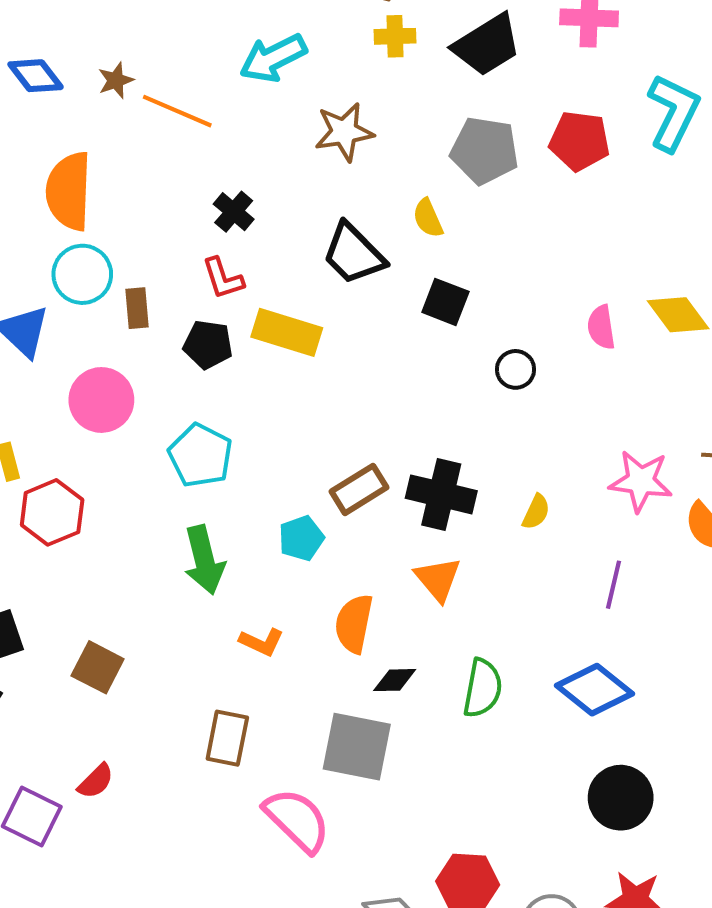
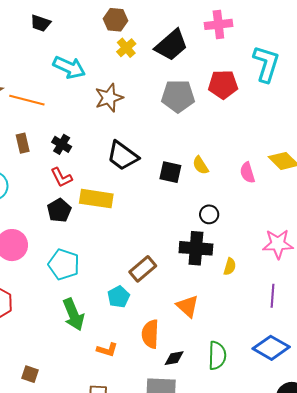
yellow cross: (395, 36) -> (126, 48), turned -30
cyan arrow: (273, 58) -> (69, 67), turned -120
yellow semicircle: (428, 218) -> (200, 165), moved
brown rectangle: (137, 308) -> (23, 143), moved
black pentagon: (208, 345) -> (59, 210), turned -30
black circle: (516, 369) -> (209, 214), moved
black cross: (441, 494) -> (196, 248), moved
brown square: (98, 667) -> (30, 374), size x0.7

